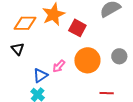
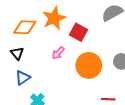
pink arrow: (59, 66) -> (58, 53), moved
blue triangle: (40, 75) -> (23, 78), moved

